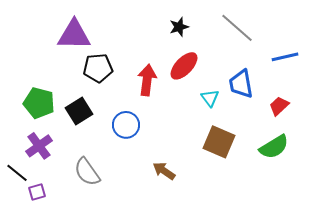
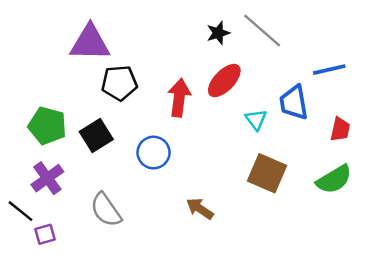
gray line: (237, 28) -> (262, 31), moved
blue line: (285, 57) -> (329, 70), moved
red trapezoid: (279, 106) -> (340, 129), turned 145

